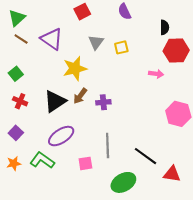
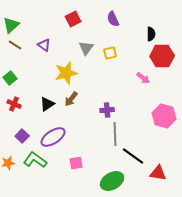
purple triangle: (52, 39) -> (44, 45), size x0.6
pink arrow: (156, 74) -> (143, 78), turned 32
black triangle: (55, 101) -> (47, 104), size x0.7
purple cross: (103, 102) -> (107, 110), moved
purple square: (16, 133) -> (22, 136), moved
gray line: (108, 146) -> (115, 134), moved

